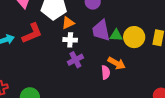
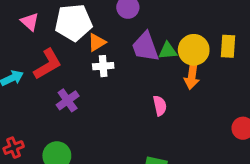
purple cross: (75, 60) -> (68, 100), moved
orange arrow: (116, 63) -> (192, 76), moved, turned 78

